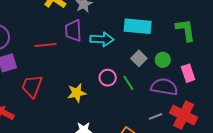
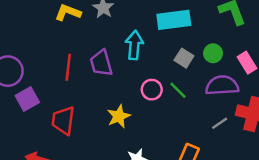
purple trapezoid: (73, 31) -> (101, 63), moved
cyan arrow: (102, 39) -> (134, 45), turned -75
red line: (45, 45) -> (68, 67), turned -65

